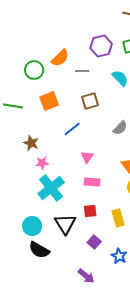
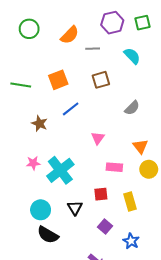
green circle: (34, 70) -> (29, 29), moved
blue line: (72, 129) -> (71, 109), moved
pink star: (42, 163) -> (33, 163), moved
pink rectangle: (92, 182) -> (114, 167), moved
black triangle: (65, 224) -> (75, 208), size x0.7

